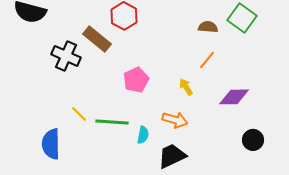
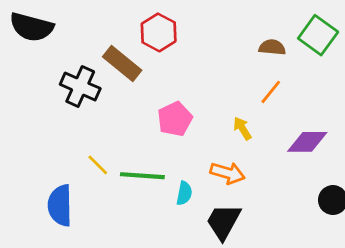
black trapezoid: (172, 156) -> (223, 222), turned -36

